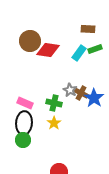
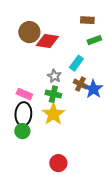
cyan rectangle: (79, 53) -> (76, 63), moved
gray star: (70, 90) -> (54, 76), moved
yellow star: (54, 123) -> (53, 114), size x1.6

